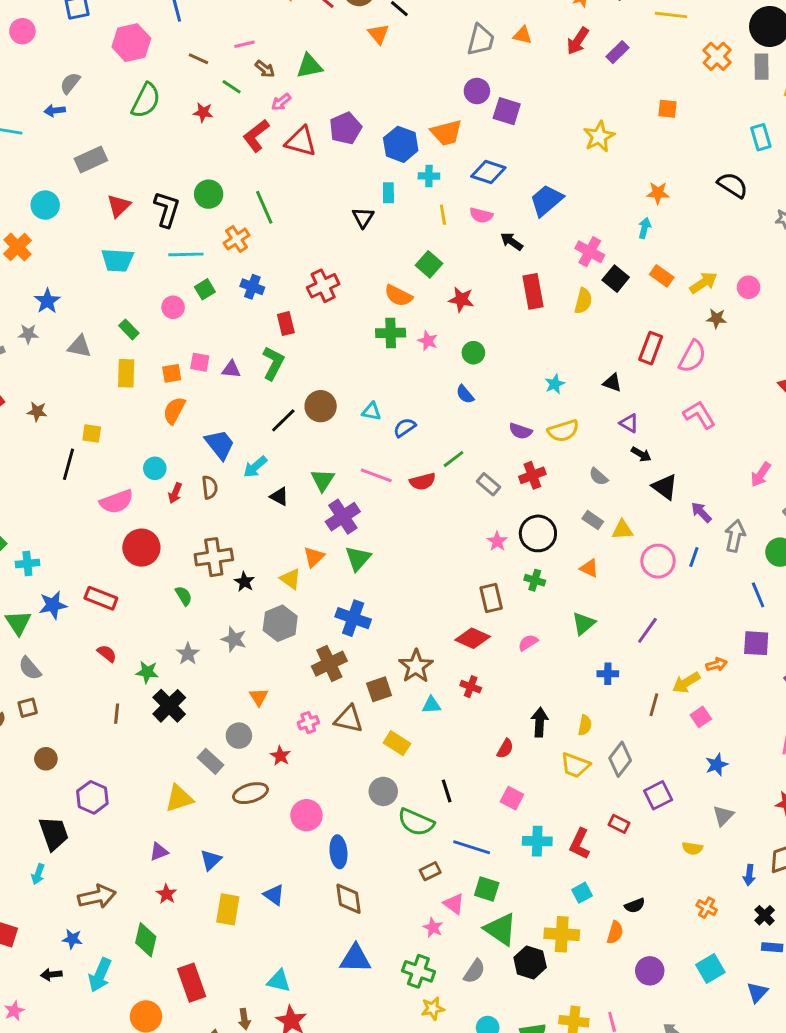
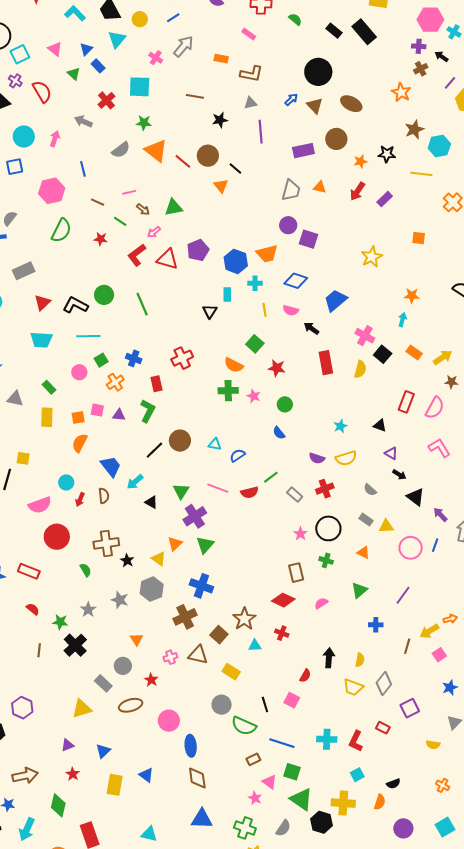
black L-shape: (167, 209) -> (75, 305), turned -80
orange cross: (237, 239) -> (115, 382), moved
brown square: (379, 689) -> (219, 635), turned -30
pink square: (512, 798) -> (292, 700), moved

